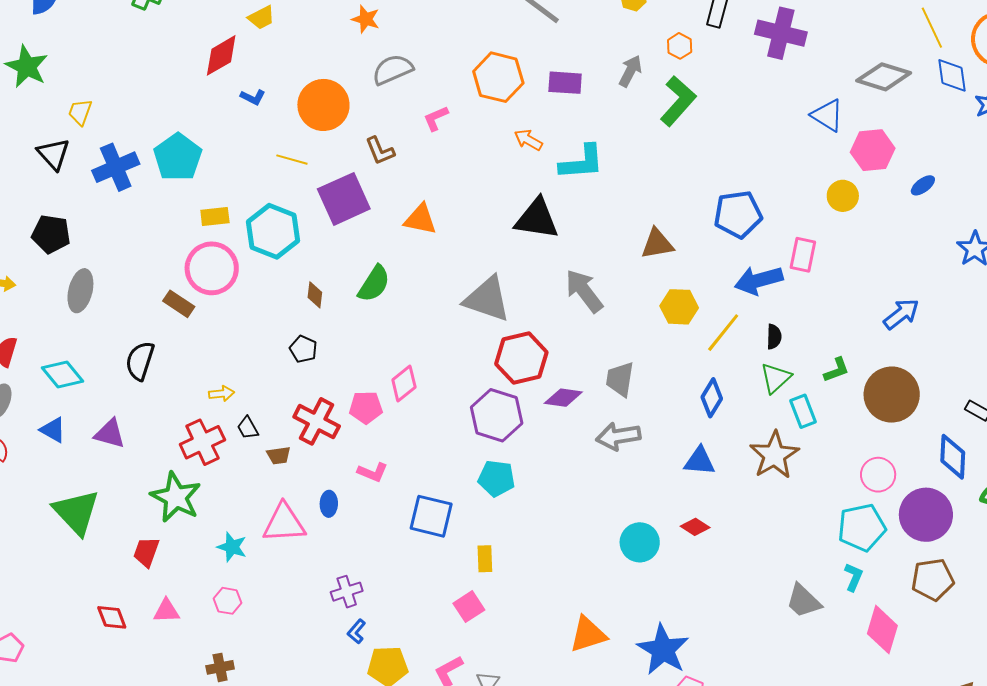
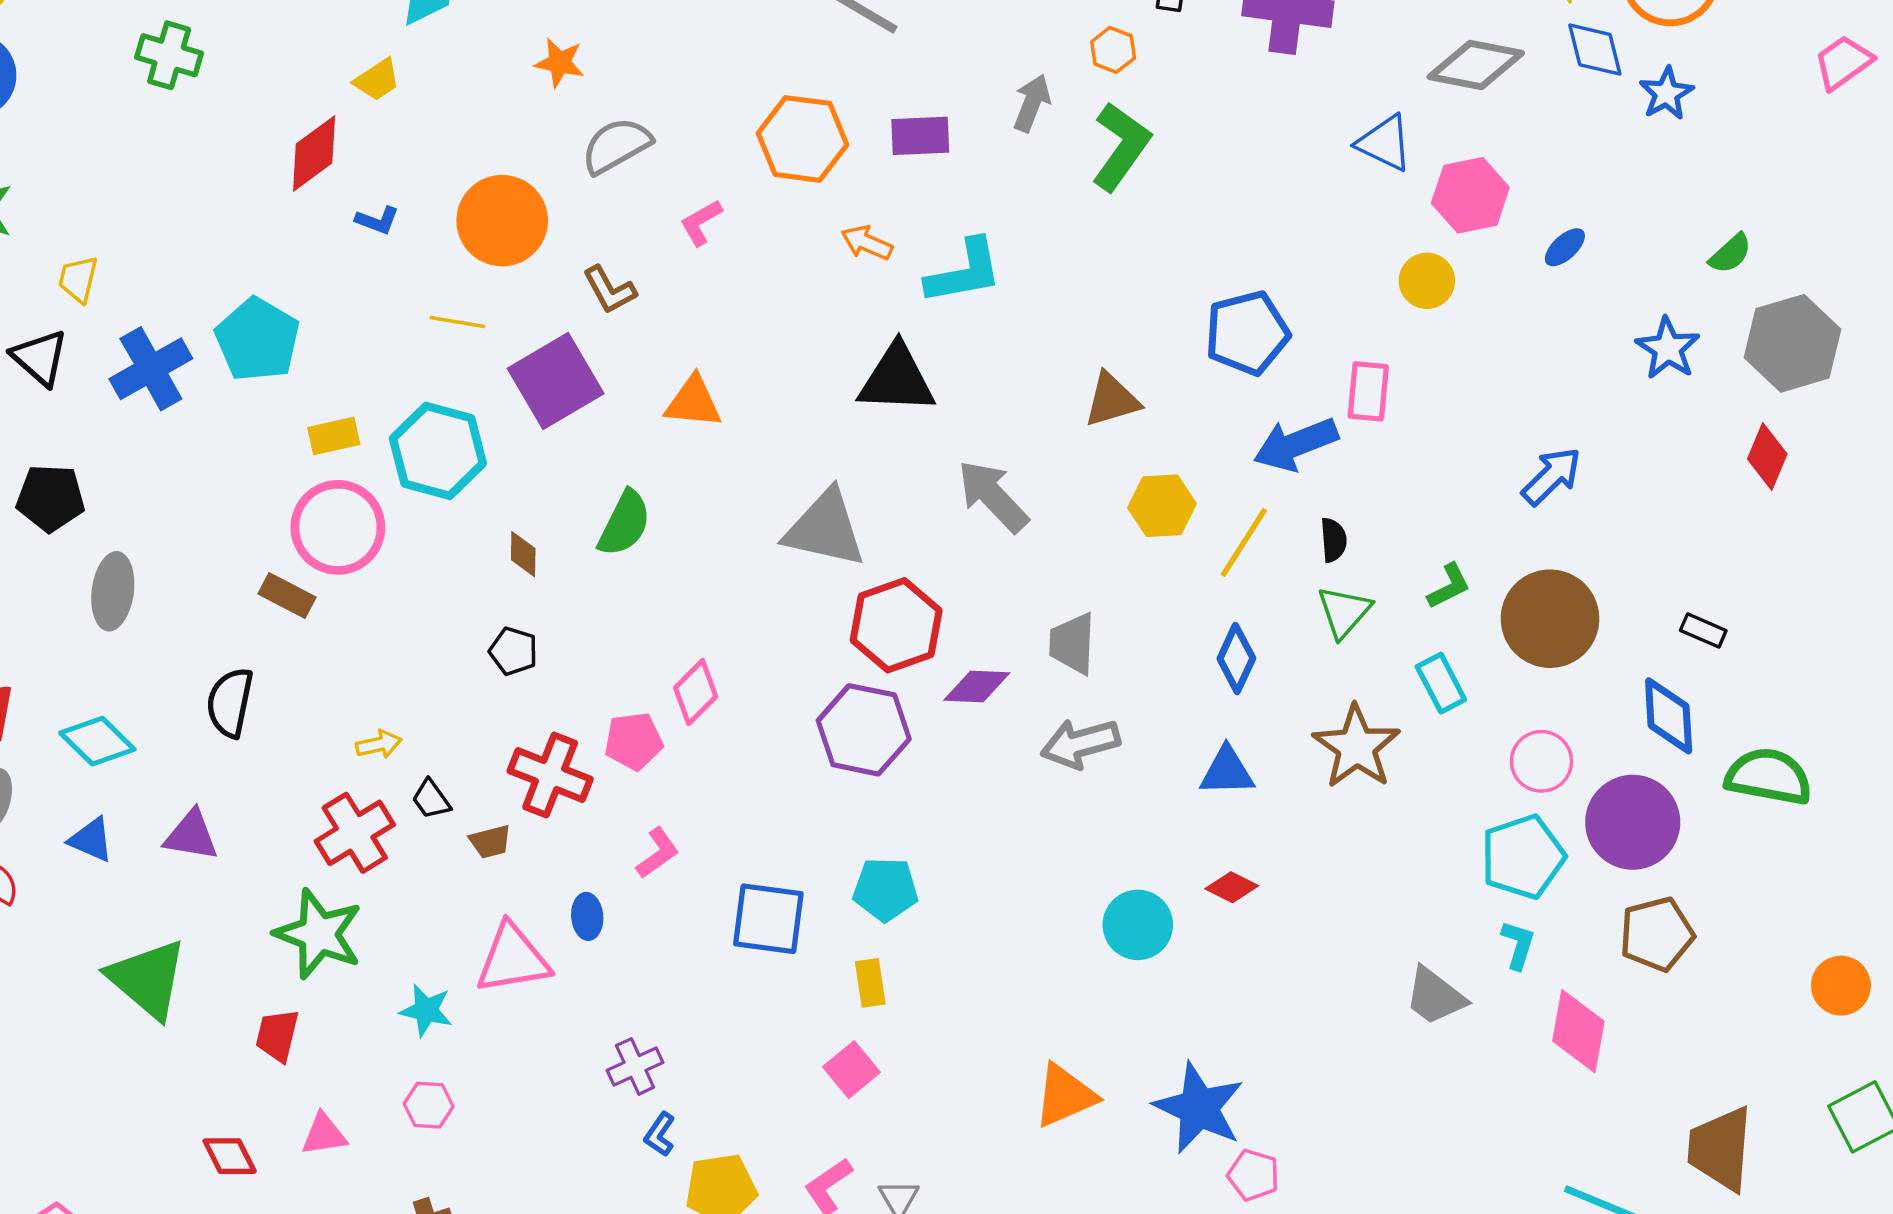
cyan rectangle: (803, 411) -> (1441, 683), moved
pink L-shape: (373, 472) -> (658, 853), turned -52
cyan pentagon: (496, 478) -> (885, 889), moved

